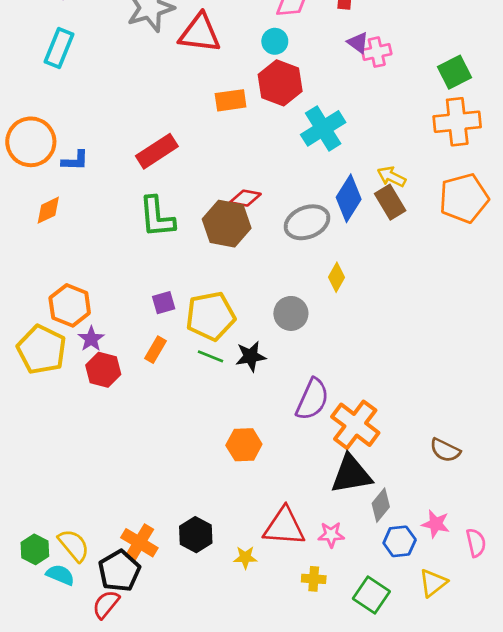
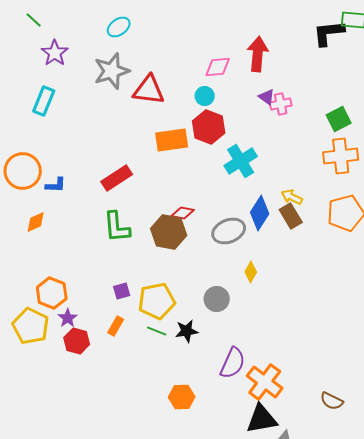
orange rectangle: (231, 100) -> (172, 140), size x1.4

